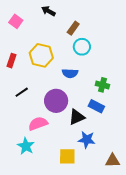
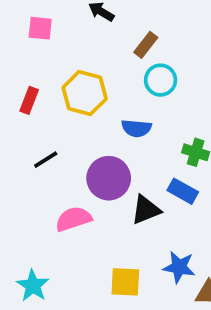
pink square: (16, 21) -> (40, 28), turned -32
blue star: (87, 140) -> (179, 267), moved
cyan star: (26, 146) -> (33, 286), moved

